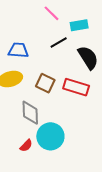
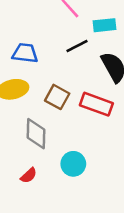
cyan circle: (50, 136) -> (73, 164), moved, size x0.7

